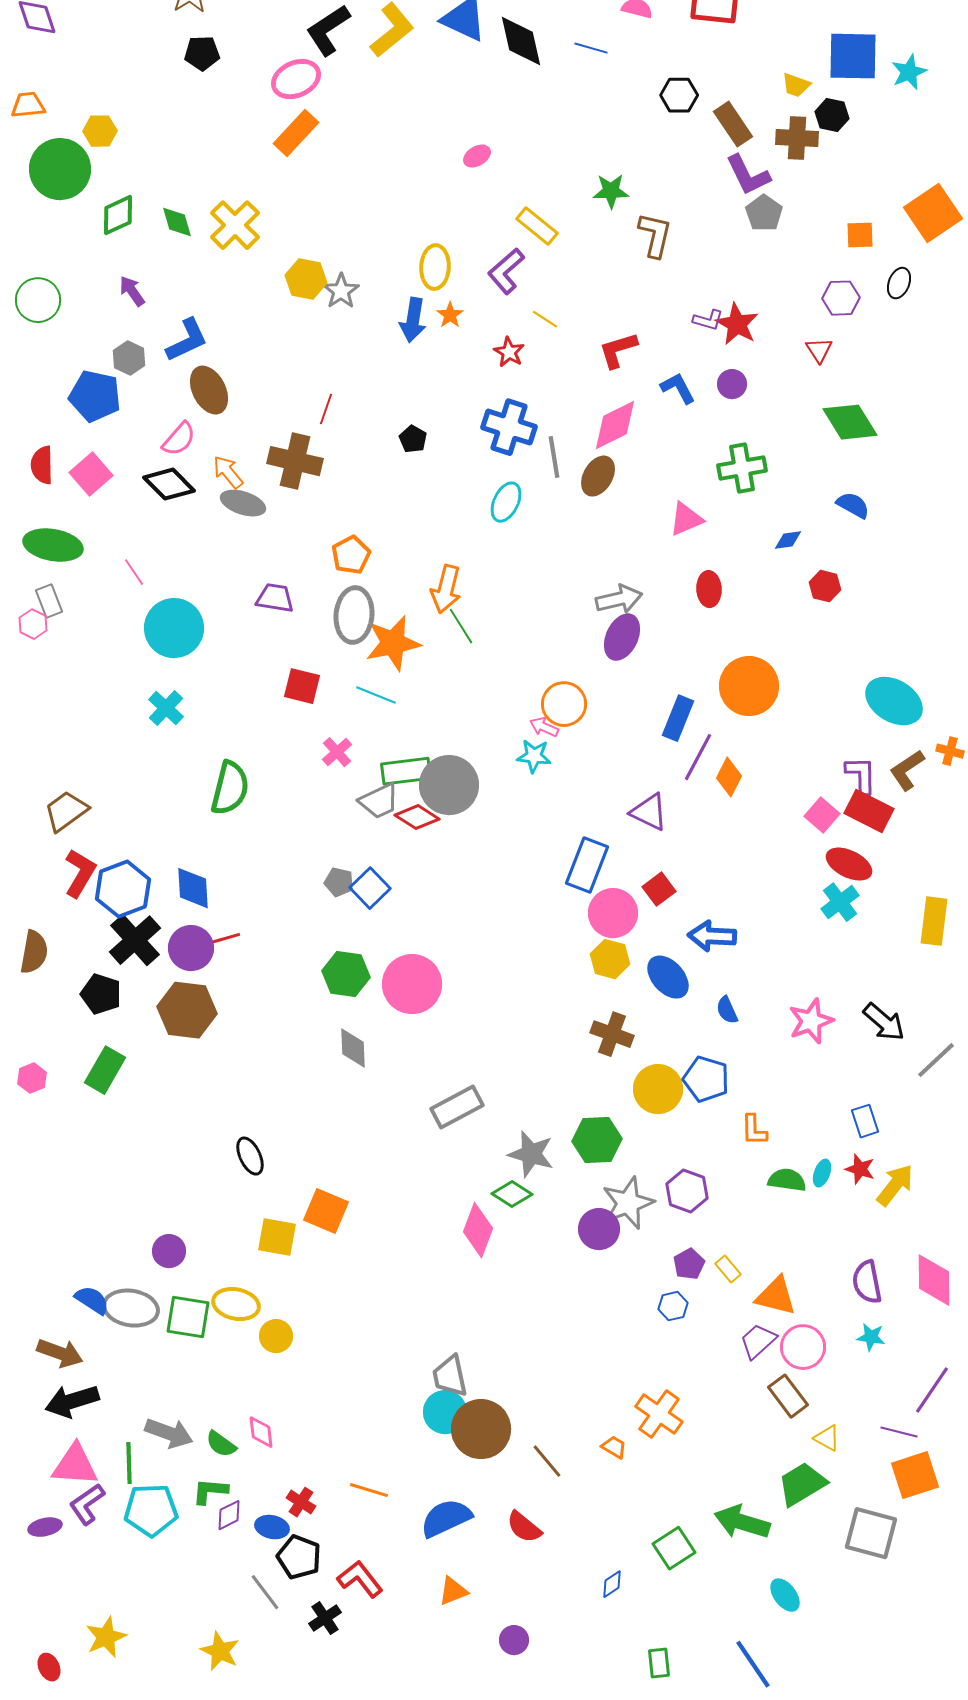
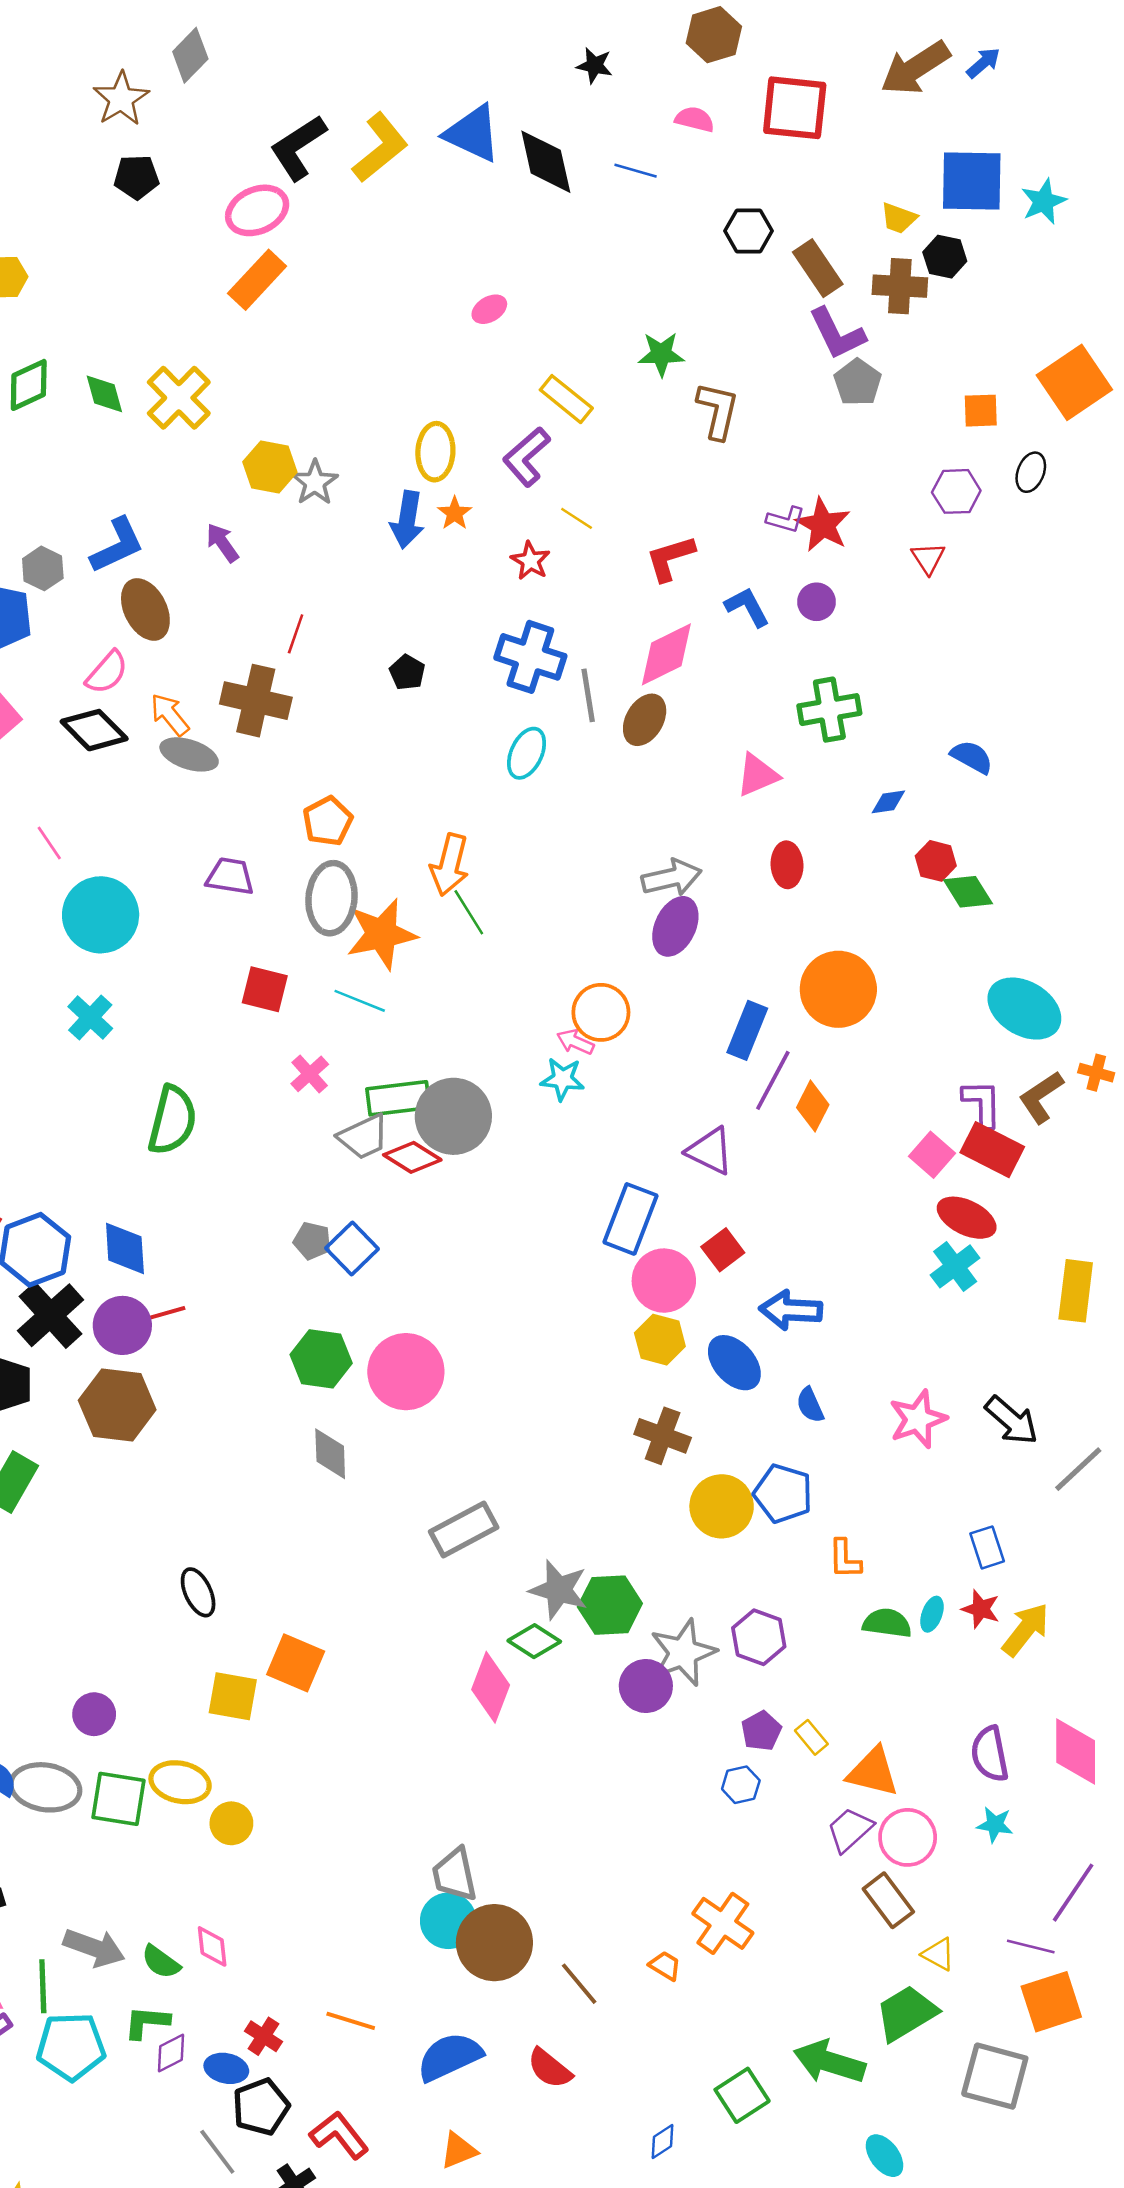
purple arrow: (132, 291) -> (222, 543), moved
green diamond: (850, 422) -> (968, 892), moved, size x0.7
green hexagon: (597, 1140) -> (610, 1605), moved
black pentagon: (299, 1557) -> (261, 2107), turned 30

